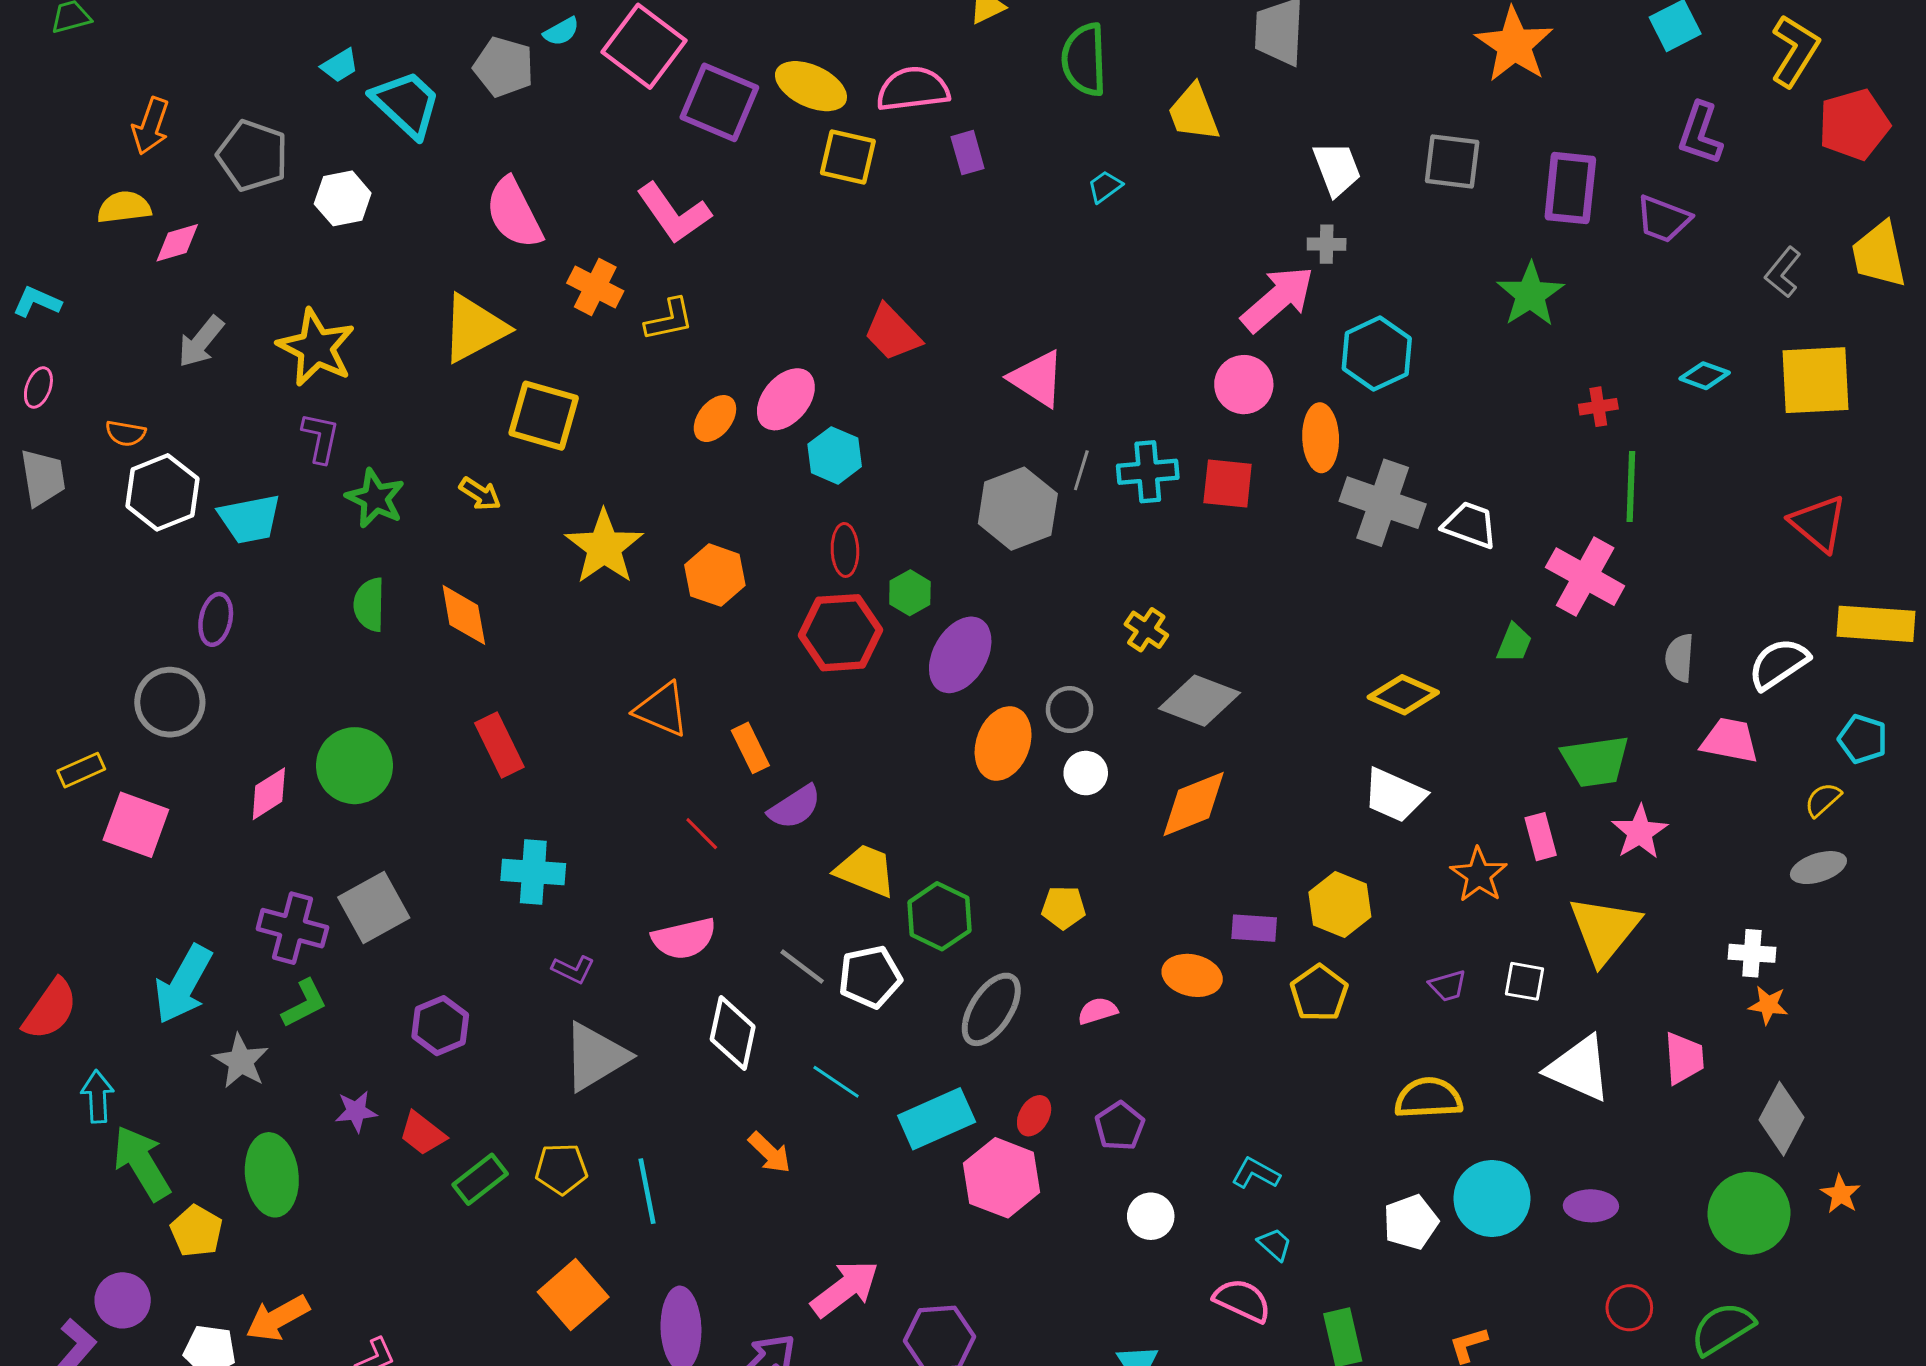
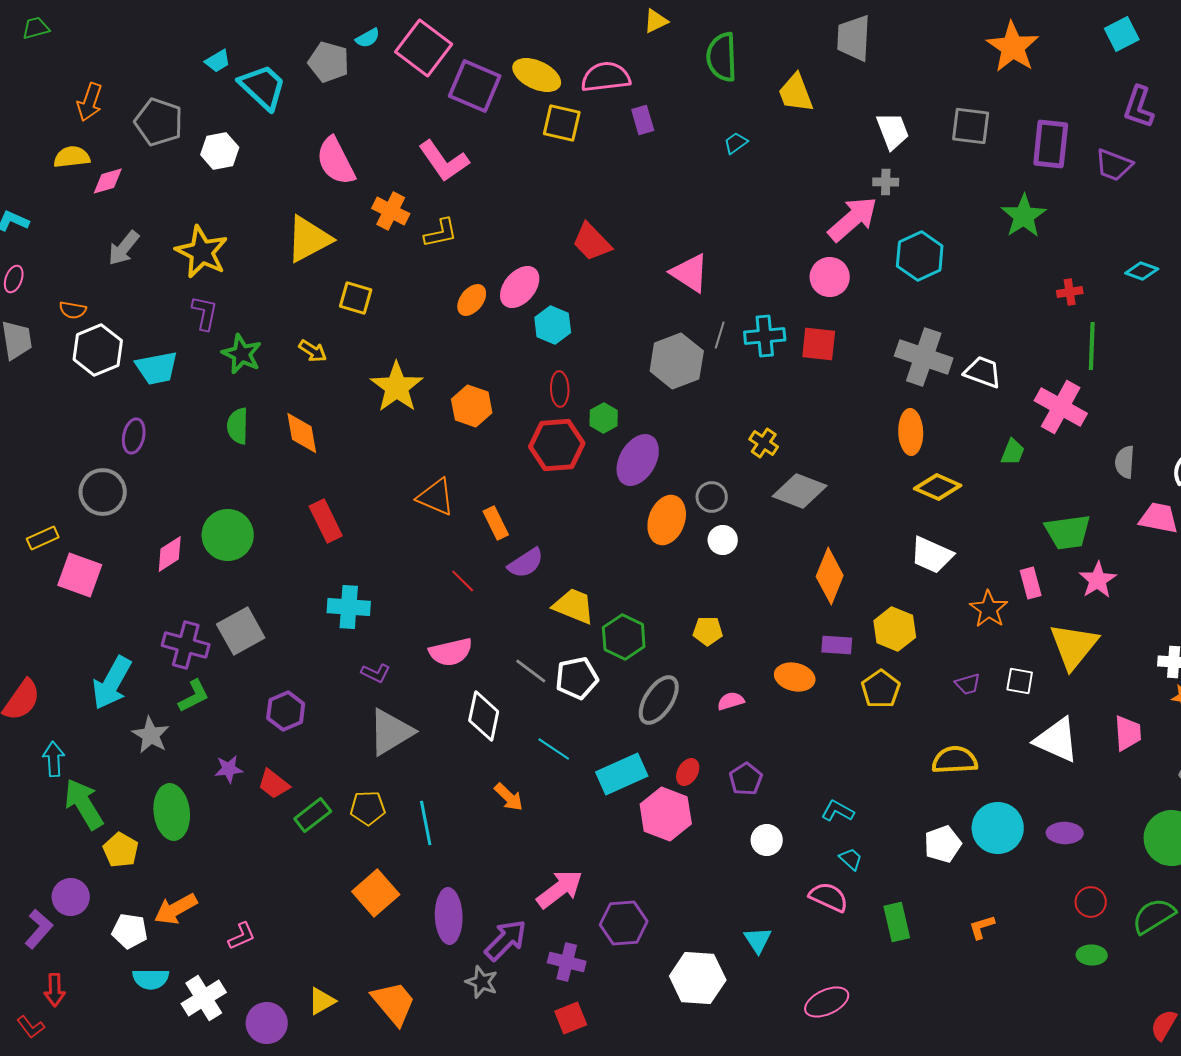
yellow square: (544, 416) -> (356, 298), size x0.7
orange ellipse: (1321, 438) -> (911, 432), moved
orange diamond: (1194, 804) -> (830, 576), moved, turned -46

